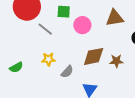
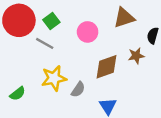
green square: (64, 12) -> (51, 21), moved, turned -32
yellow star: (48, 59) -> (54, 78), size x1.5
brown star: (116, 61) -> (136, 56), moved

